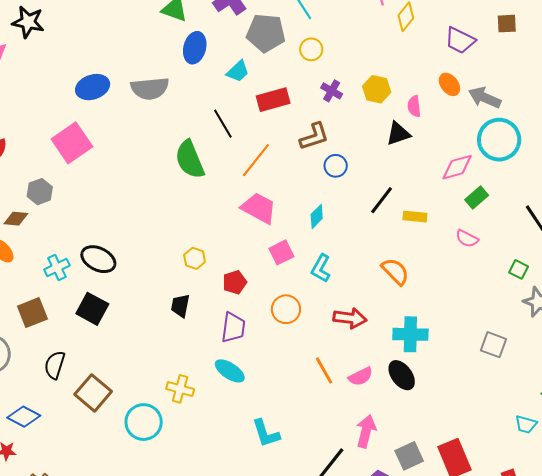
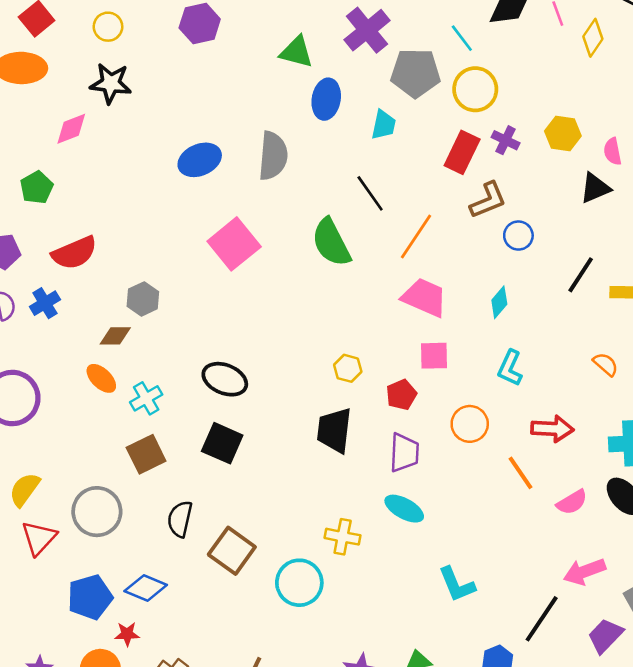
yellow circle: (311, 49) -> (475, 89), size x1.5
cyan trapezoid: (238, 71) -> (384, 125), turned -30
gray semicircle: (150, 88) -> (273, 156), turned -75
red rectangle: (273, 100) -> (462, 152), moved, turned -44
pink square: (72, 143) -> (234, 244), moved
pink square: (281, 252) -> (434, 356), moved, turned 30
cyan cross: (57, 267) -> (146, 398), moved
orange semicircle: (395, 271) -> (606, 364), size x0.7
black trapezoid: (180, 306) -> (334, 430), size x1.5
orange line: (324, 370) -> (520, 473), moved
pink arrow: (366, 431) -> (585, 572), turned -120

